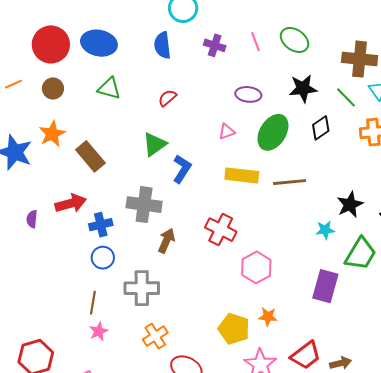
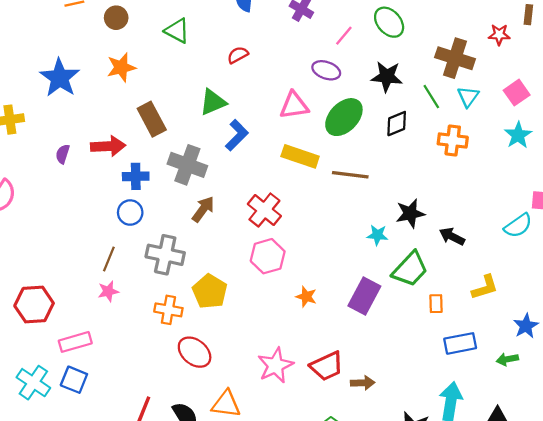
pink line: (255, 42) -> (344, 36), moved, turned 48
pink triangle: (227, 132) -> (294, 105), size x1.6
orange star: (52, 134) -> (121, 67), moved
brown rectangle: (90, 156) -> (152, 119), moved
pink hexagon: (256, 267) -> (268, 256), moved
orange star: (268, 317) -> (306, 297), moved
yellow pentagon: (234, 329) -> (210, 291), moved
orange cross: (155, 336) -> (168, 310), turned 30

